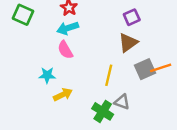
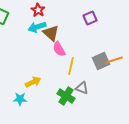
brown triangle: (128, 43) -> (51, 33), moved, turned -42
pink semicircle: (65, 50) -> (59, 49), moved
cyan star: (47, 75) -> (20, 99), moved

